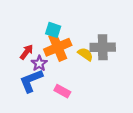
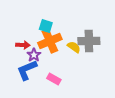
red arrow: (27, 52) -> (23, 45), turned 56

